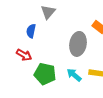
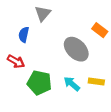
gray ellipse: (78, 44) -> (76, 49), turned -55

